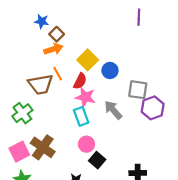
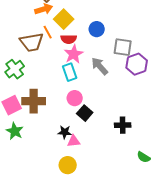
yellow square: (88, 60) -> (64, 19), moved
red semicircle: (80, 81) -> (69, 39), turned 63
pink star: (85, 97) -> (74, 54), turned 30
brown cross: (43, 147) -> (34, 101), turned -35

